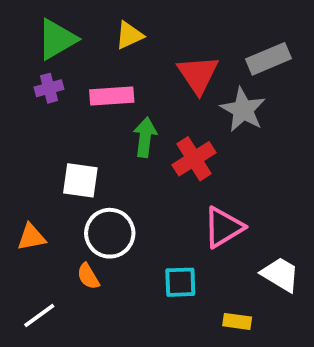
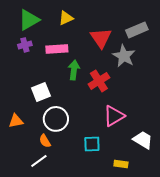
white square: (80, 180) -> (41, 92), turned -30
white line: (39, 316) -> (39, 161), moved

